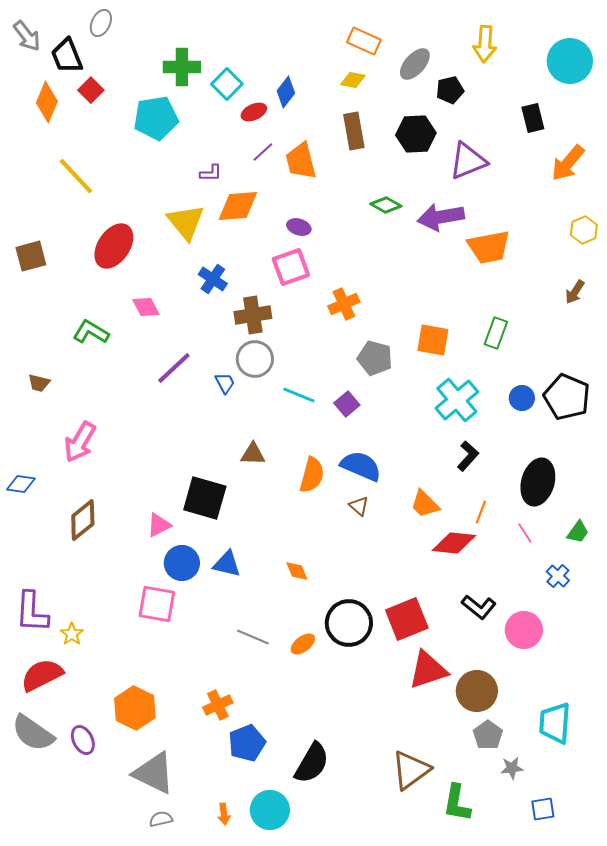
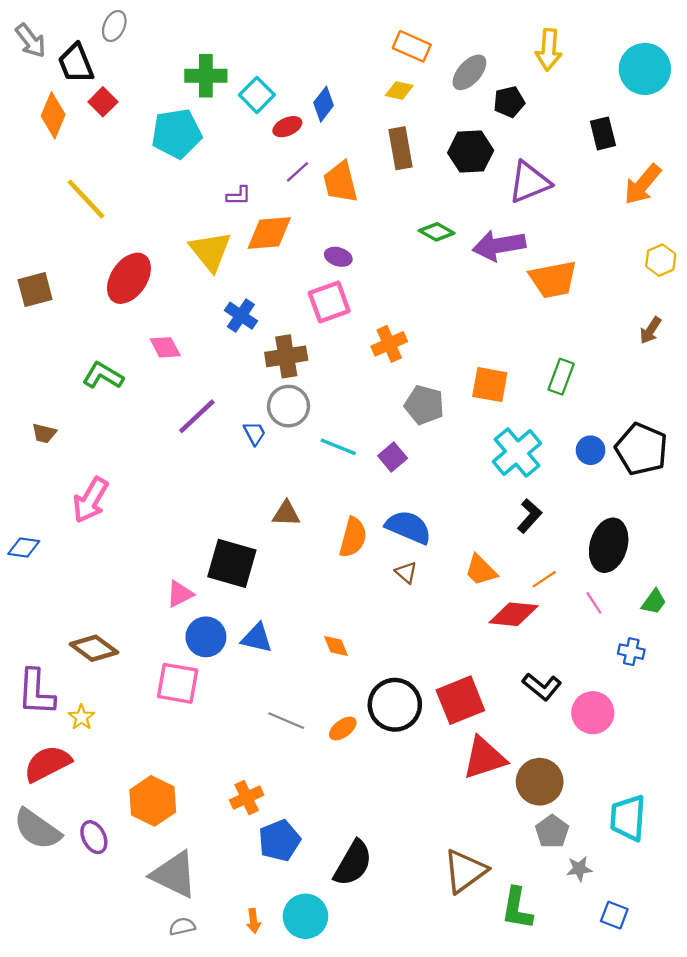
orange line: (481, 512) -> (544, 579), turned 35
brown diamond: (83, 520) -> (94, 648), moved, turned 75
blue cross: (558, 576) -> (631, 652), turned -30
blue square: (543, 809) -> (614, 915), turned 30

